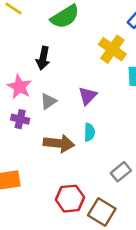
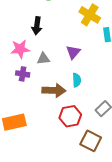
pink star: (19, 87) -> (20, 49), turned -30
gray triangle: (48, 101) -> (43, 59), turned 32
red hexagon: (70, 199) -> (70, 116), moved

